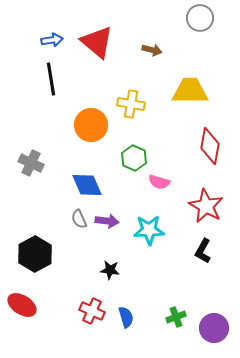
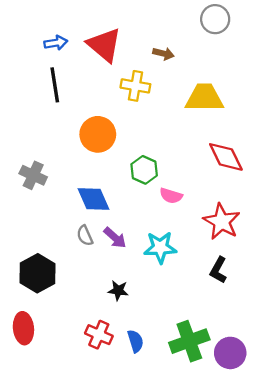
yellow cross: (131, 104) -> (135, 86), moved
red diamond: (210, 146) -> (226, 157), turned -36
purple arrow: (107, 221) -> (115, 238), turned 35
red ellipse: (22, 305) -> (23, 328), turned 52
green cross: (176, 317) -> (189, 341), size x1.8

